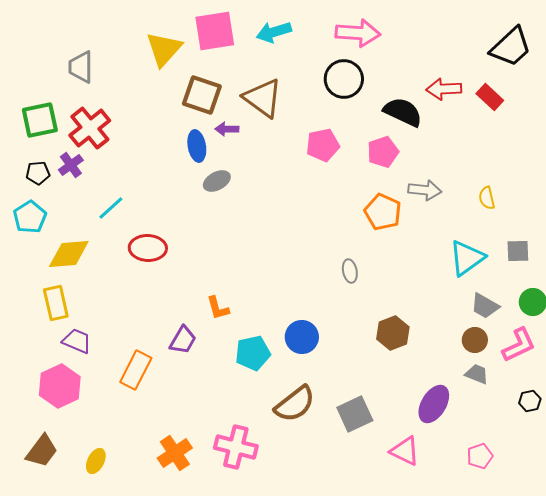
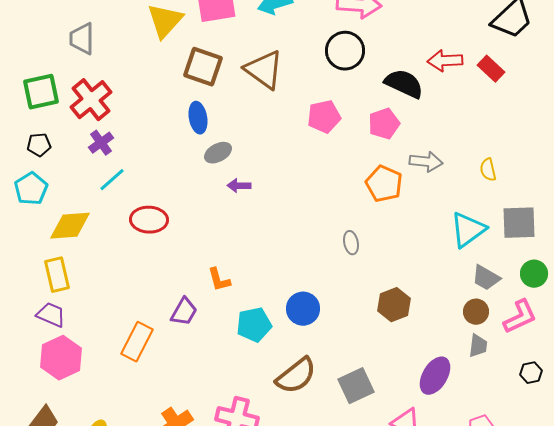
purple arrow: (227, 129) -> (239, 186), moved
purple cross: (71, 165) -> (101, 143), moved
gray square: (518, 251) -> (519, 223), size x1.5
purple trapezoid: (77, 341) -> (51, 315), moved
gray trapezoid: (477, 374) -> (478, 346), turned 75

